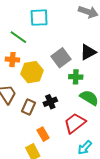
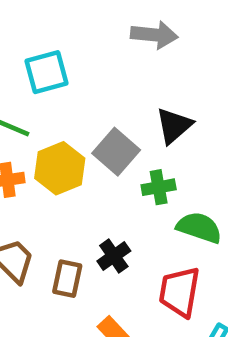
yellow hexagon: (32, 72) -> (60, 168), moved
red trapezoid: (75, 123) -> (180, 292), turned -30

